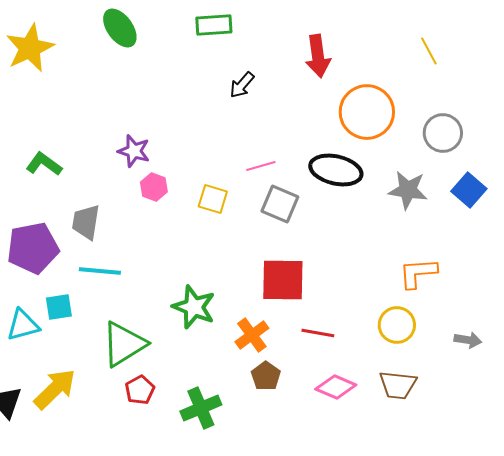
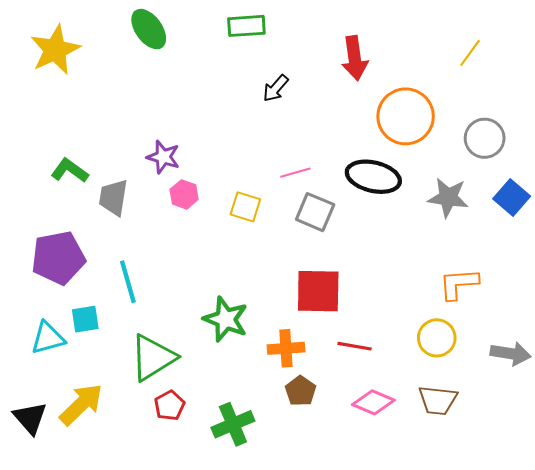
yellow line: (429, 51) -> (470, 53), turned 64
gray trapezoid: (86, 222) -> (113, 198), moved
cyan line: (100, 271) -> (128, 282), turned 69
orange cross: (252, 335) -> (286, 348), turned 32
gray arrow: (468, 340) -> (511, 353), size x1.4

